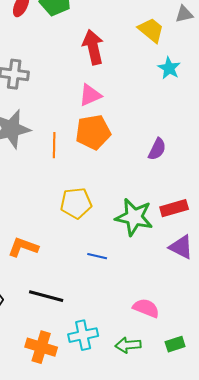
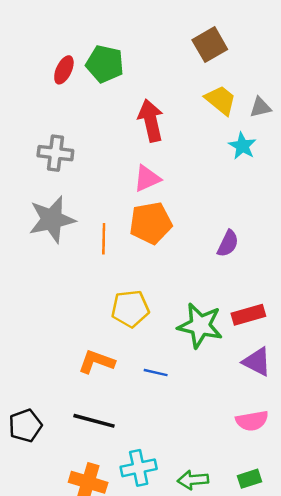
gray triangle: (184, 14) -> (260, 107), moved
orange L-shape: (23, 247) -> (96, 362), moved
pink semicircle: (146, 308) -> (252, 421), moved, turned 148

